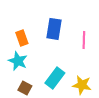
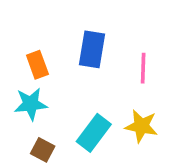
cyan star: (18, 61) -> (31, 104), turned -30
yellow star: (82, 85) -> (141, 126), moved

